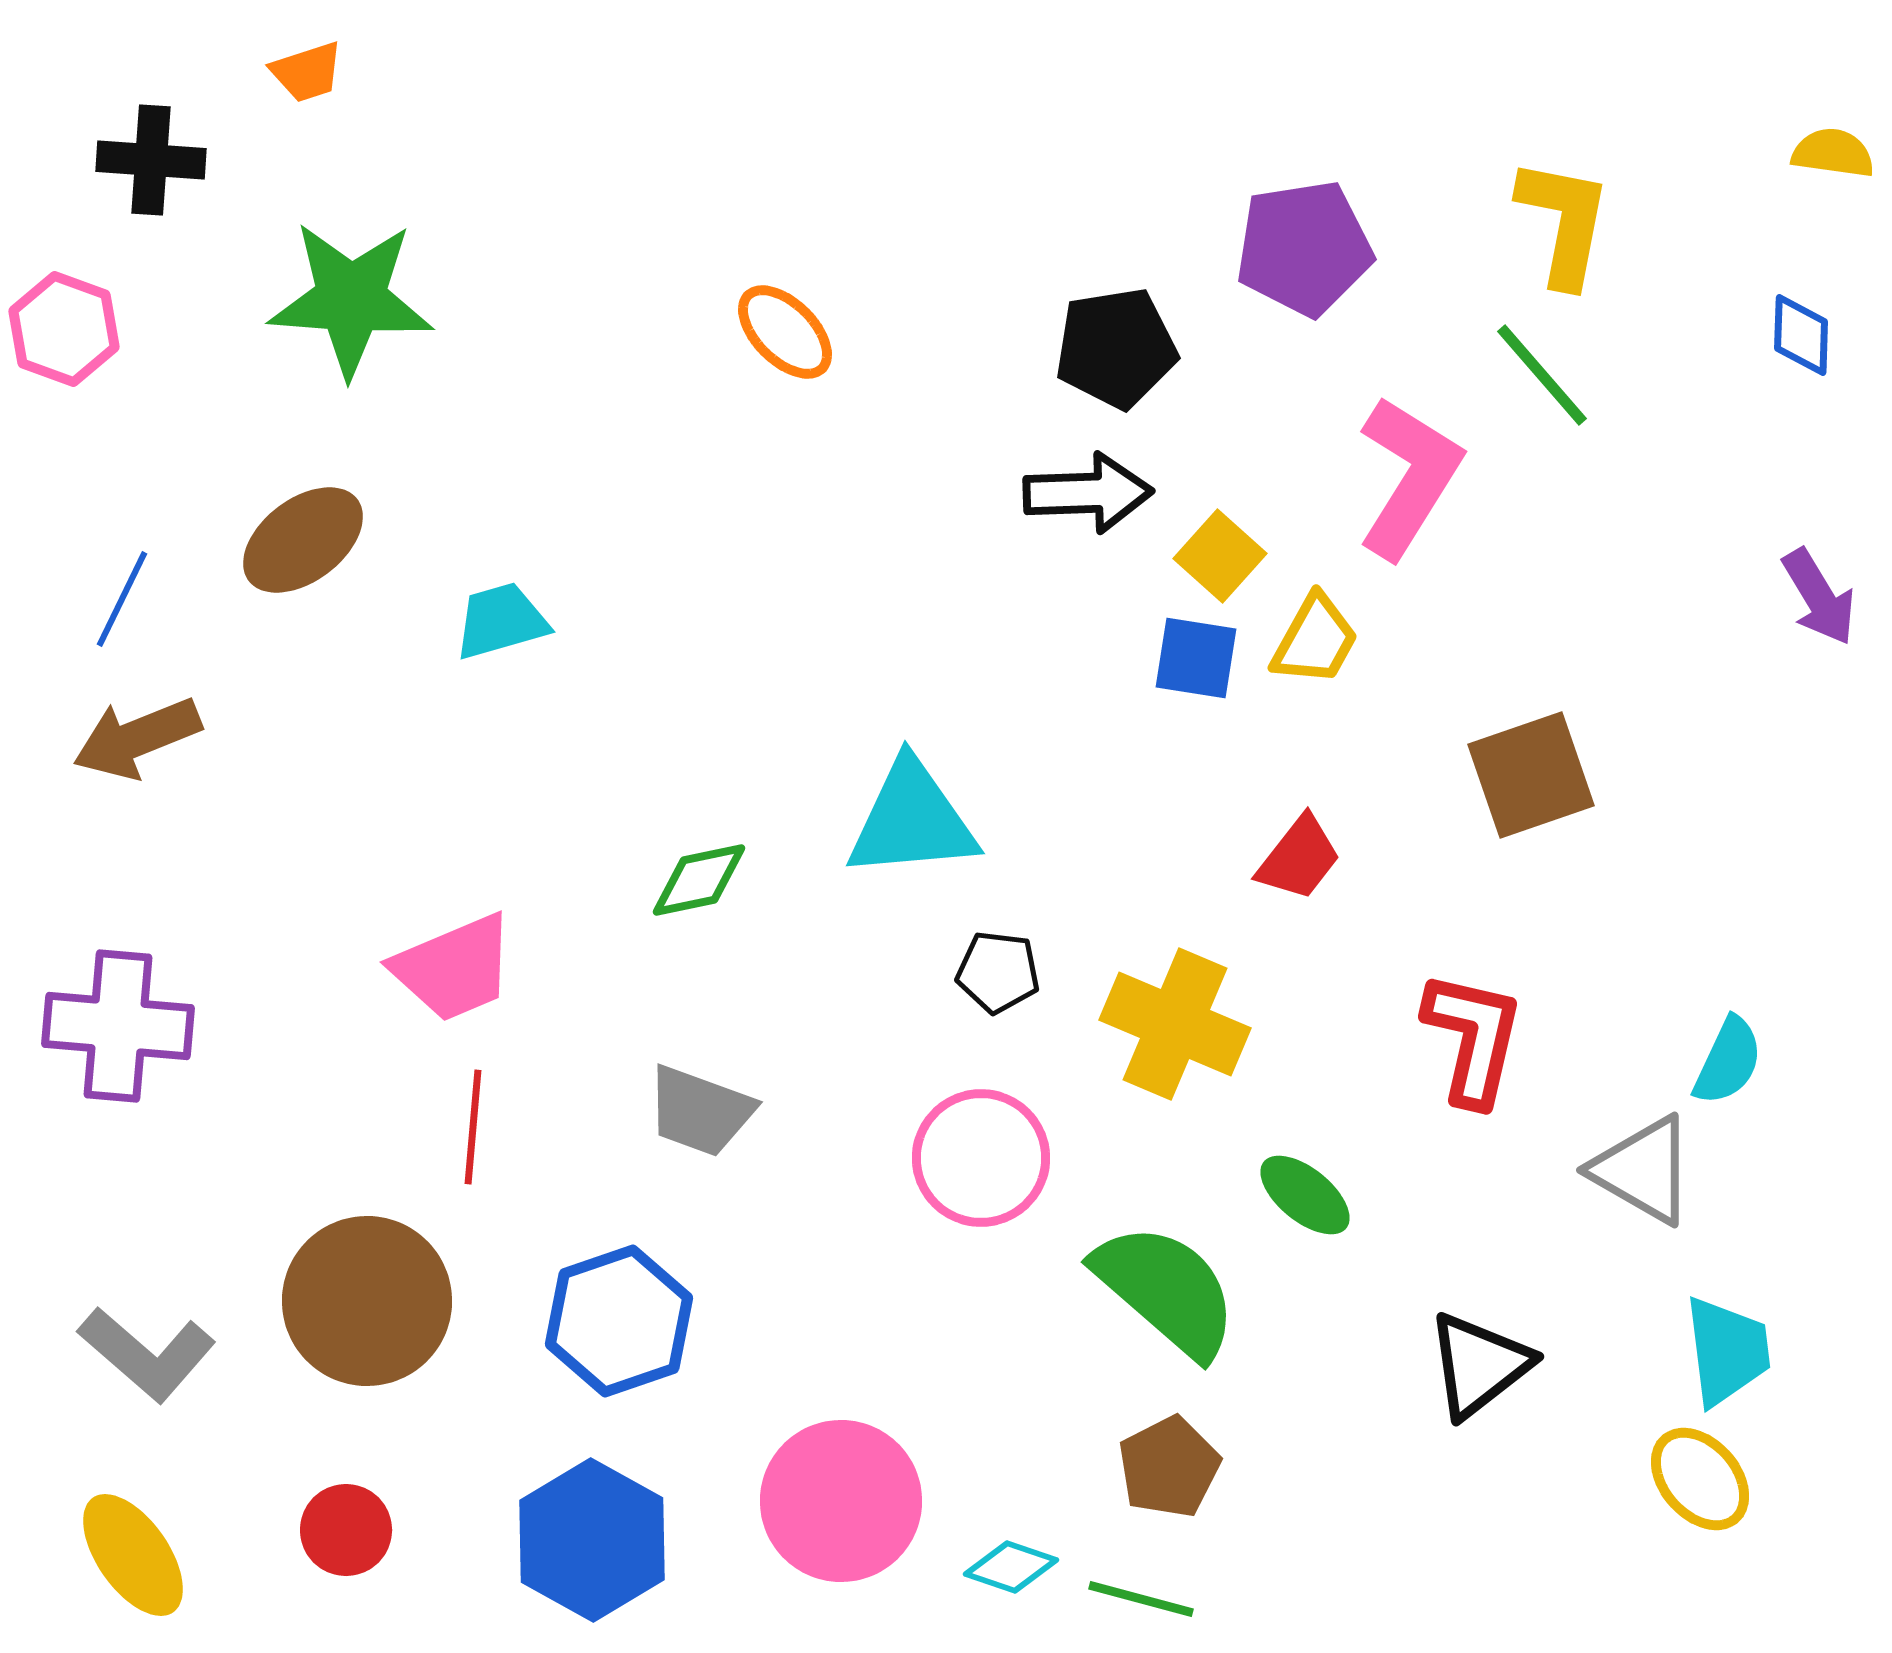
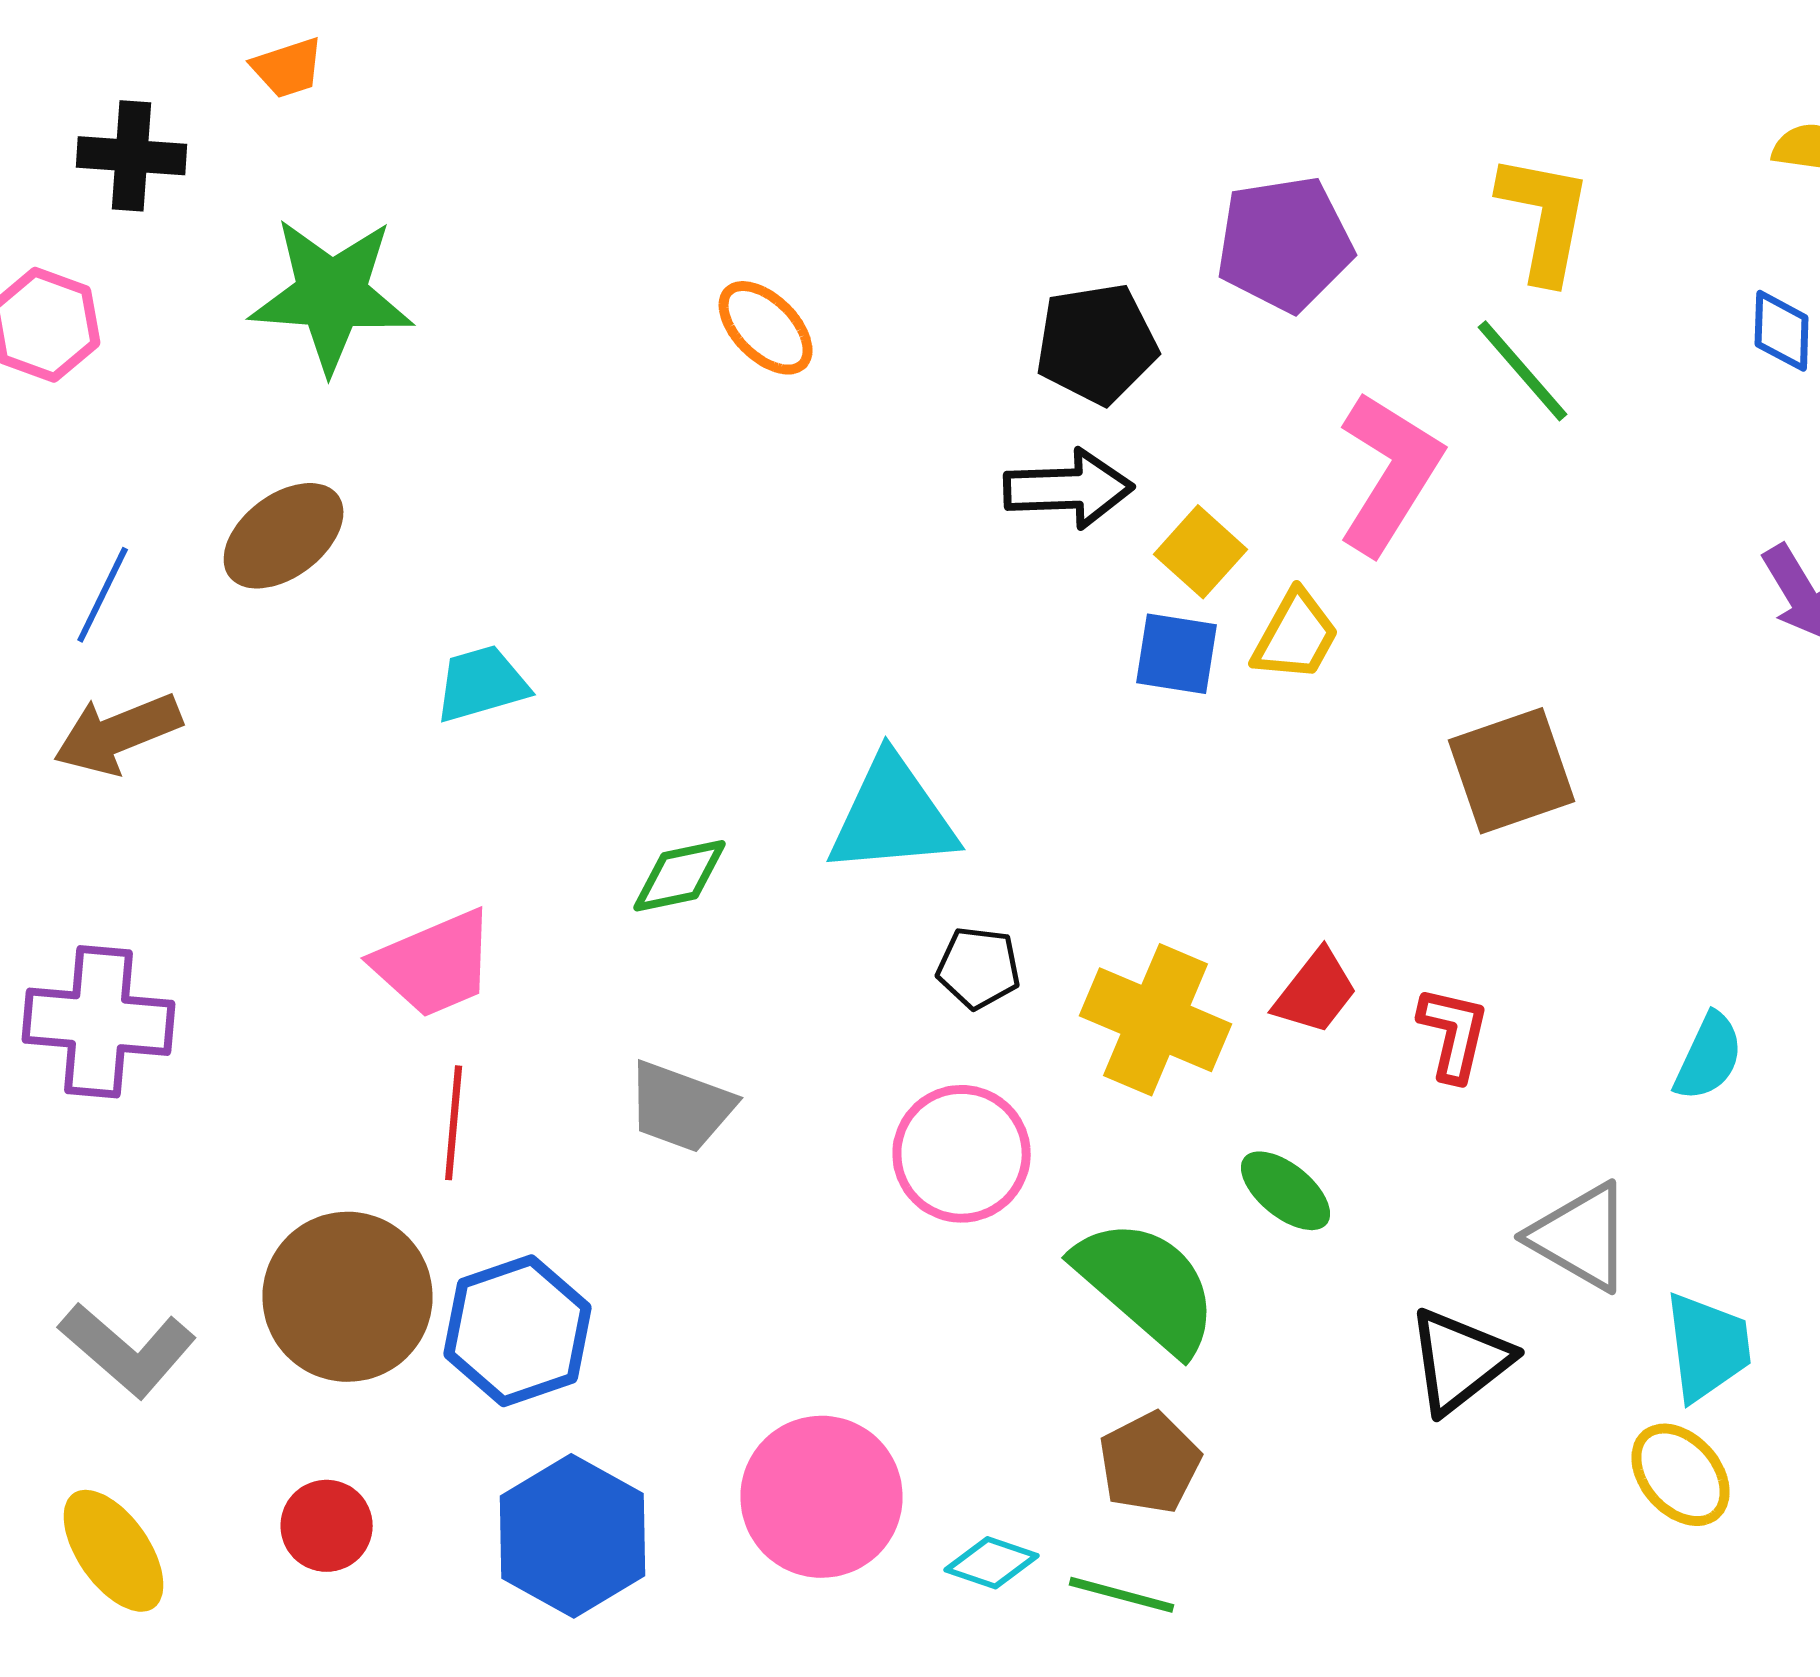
cyan trapezoid: (501, 621) -> (482, 684), moved
red trapezoid: (1299, 858) -> (1316, 992), moved
red L-shape: (1473, 1038) -> (1454, 1034), size x0.7
gray triangle: (1643, 1170) -> (1581, 1237), moved
blue hexagon: (619, 1321) -> (518, 1331), moved

